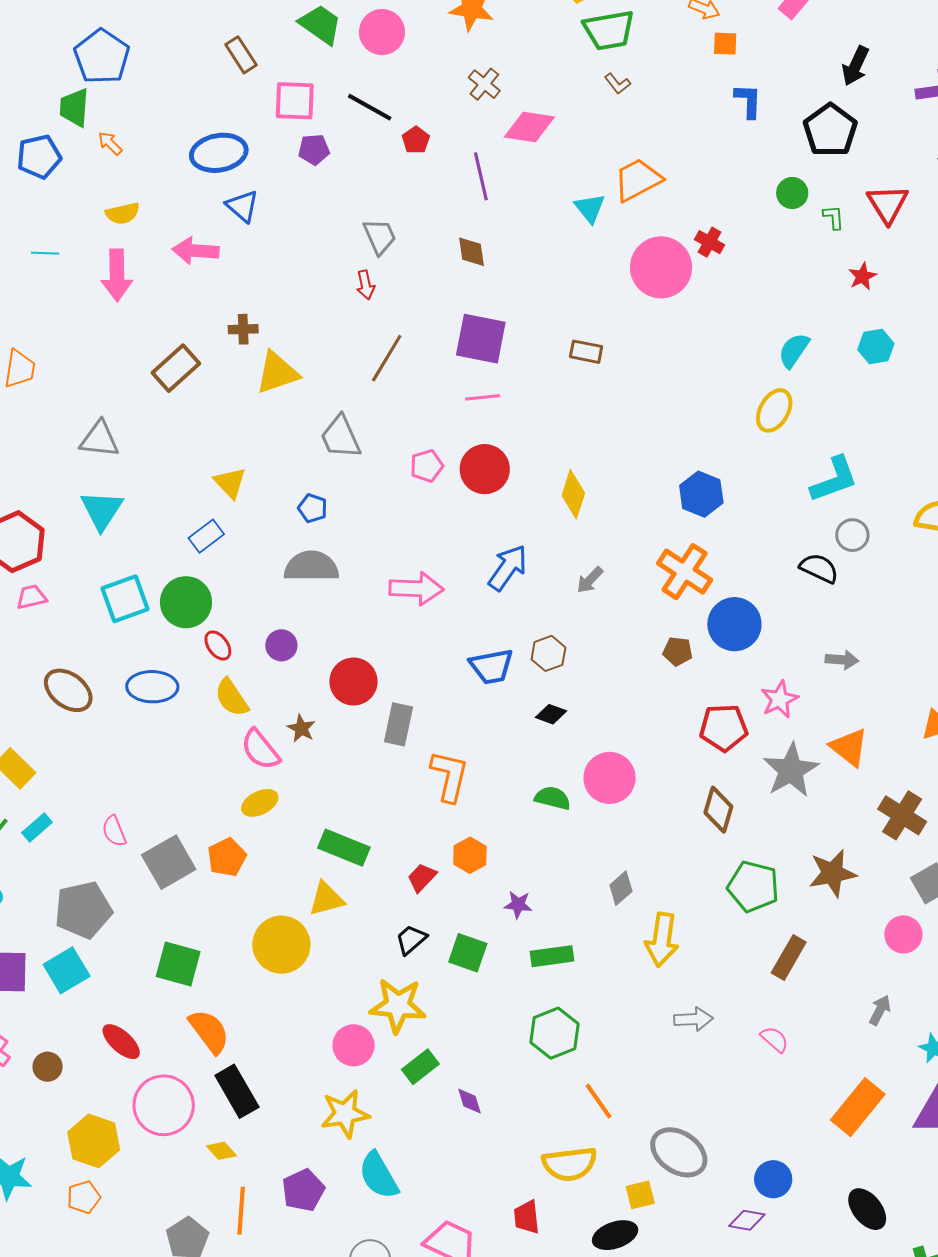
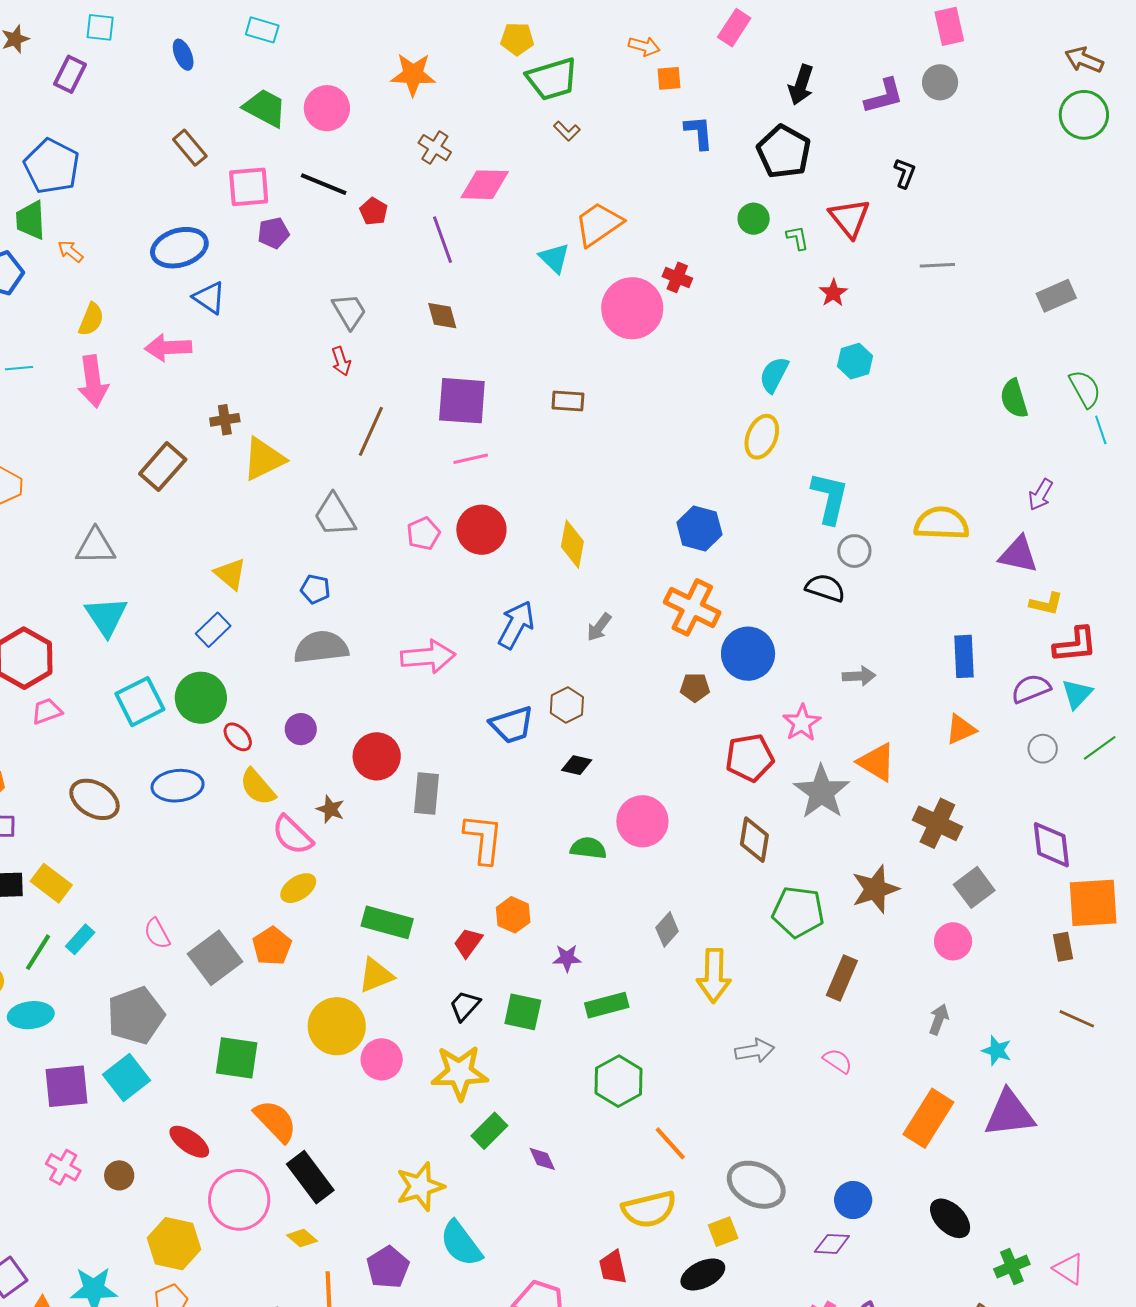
yellow semicircle: (123, 213) -> (91, 319), turned -48
cyan L-shape: (834, 479) -> (830, 498), turned -50
pink circle: (354, 1045) -> (382, 1059), moved

